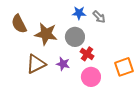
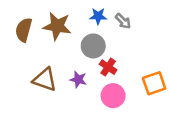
brown semicircle: (19, 24) -> (24, 30), turned 42
brown star: (46, 34) -> (57, 26), moved
brown triangle: (36, 64) -> (45, 80), turned 45

